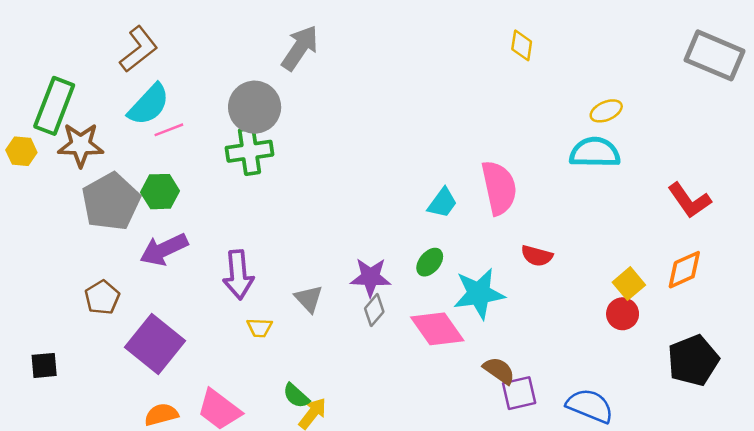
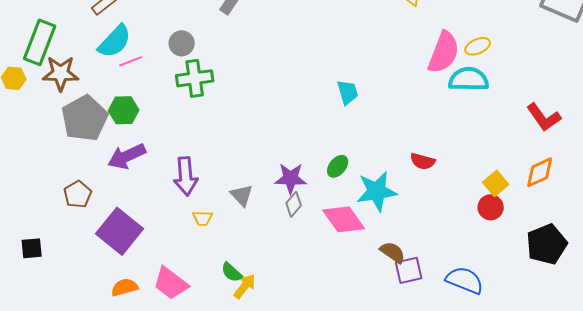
gray circle: (255, 107) -> (182, 43), moved, size x0.6
pink semicircle: (499, 188) -> (444, 52), moved, turned 33
cyan trapezoid: (442, 203) -> (348, 92), moved, turned -52

